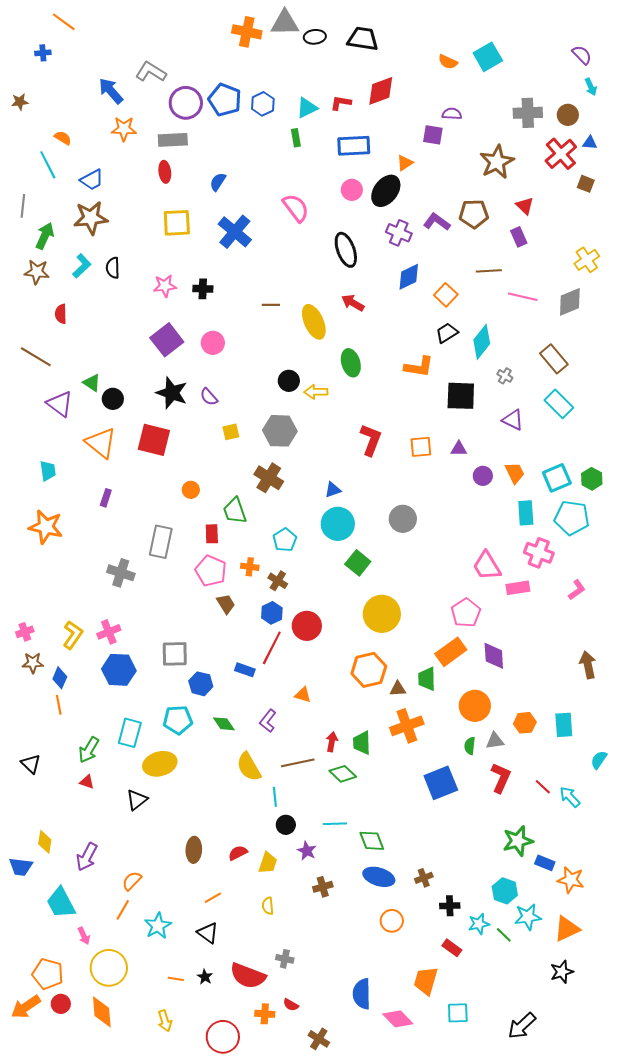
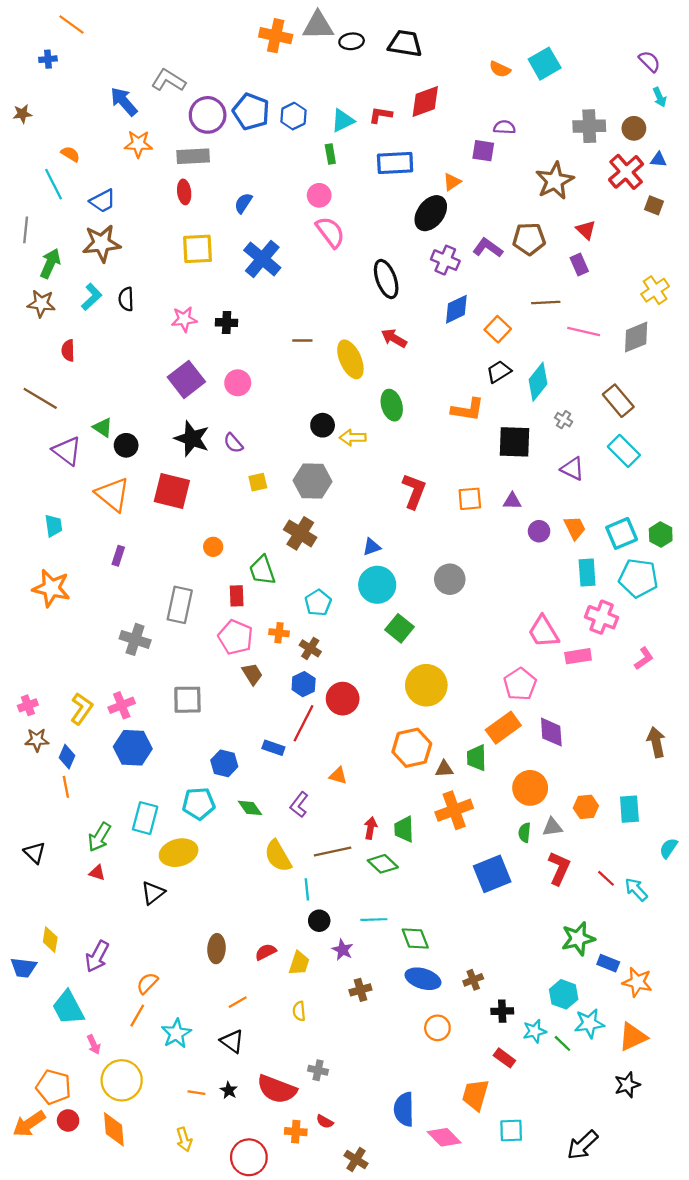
pink circle: (352, 190) -> (319, 195), moved
gray square: (175, 654) -> (187, 700), moved

